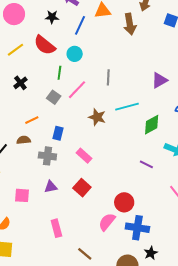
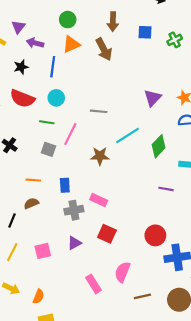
green line: (59, 73) -> (47, 122), turned -72
gray line: (108, 77) -> (99, 111), turned -70
orange line: (32, 120) -> (33, 180), turned 48
gray cross: (47, 156) -> (74, 210), moved
pink square: (22, 195) -> (43, 251), moved
pink semicircle: (107, 222) -> (122, 272), moved
brown line: (85, 254) -> (142, 296), moved, turned -35

